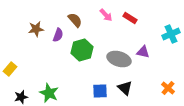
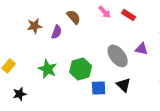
green hexagon: (82, 50) -> (81, 69), moved
gray ellipse: (119, 59) -> (118, 56), turned 35
green star: (49, 93) -> (48, 69), moved

